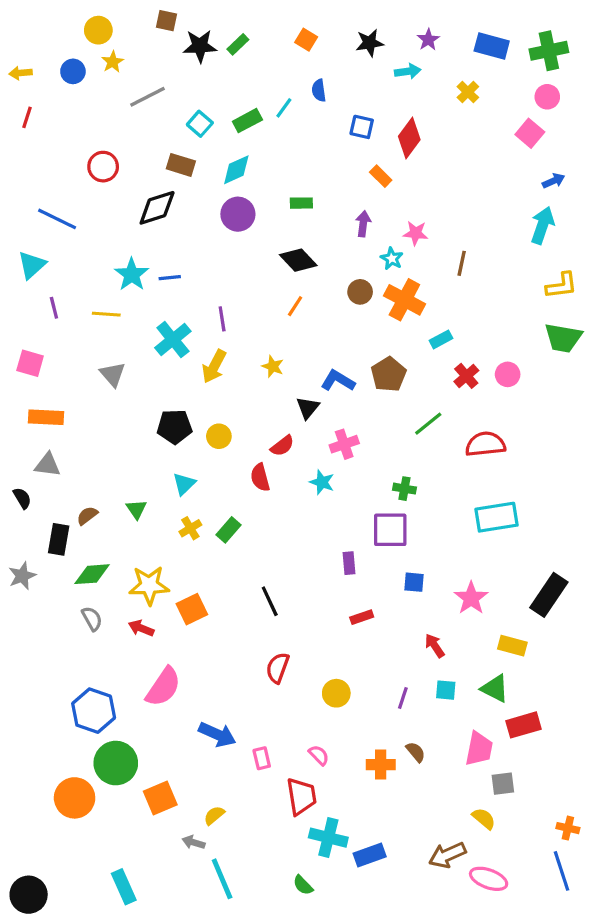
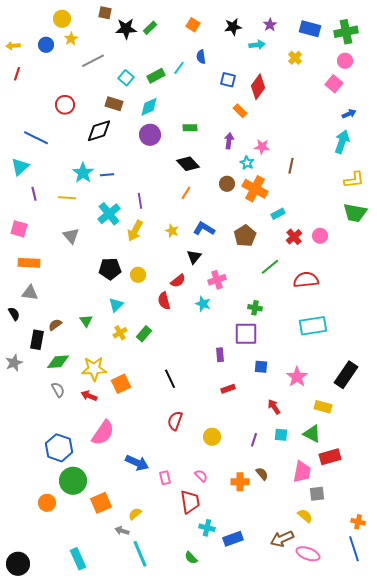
blue L-shape: (338, 381) -> (204, 229), moved
orange circle: (75, 798) -> (47, 503), size x0.7
cyan cross: (328, 838) -> (207, 528), size x0.7

